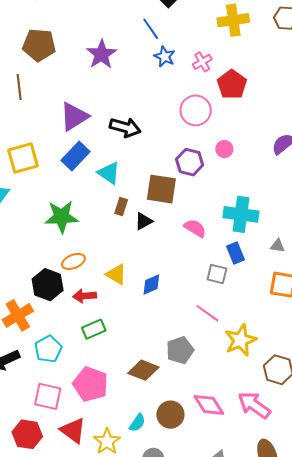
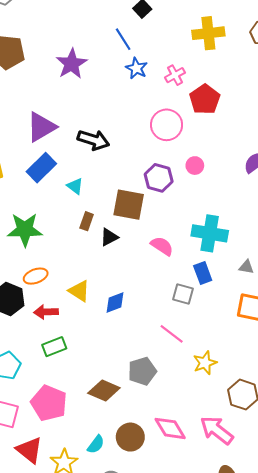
cyan triangle: (109, 173) -> (75, 186), size x0.7
yellow star: (240, 340) -> (205, 363), size x0.7

